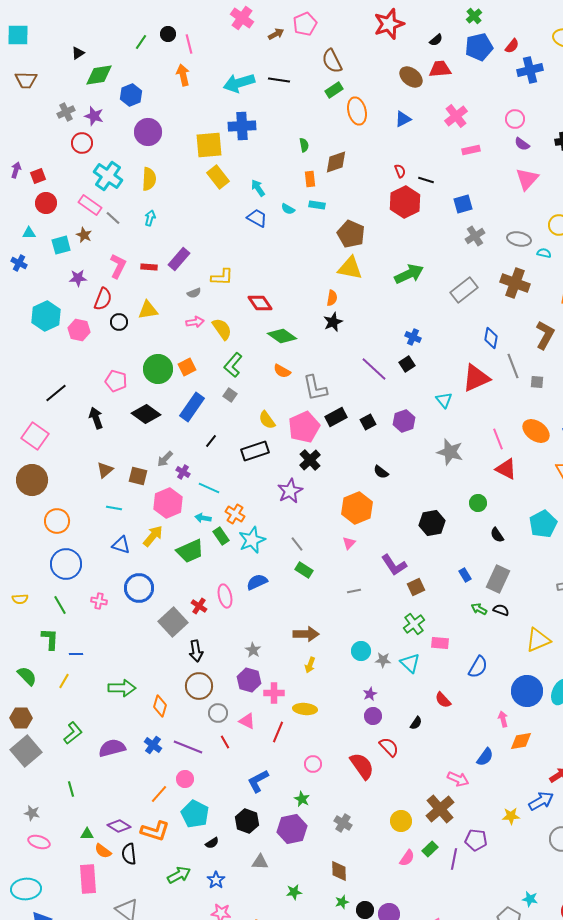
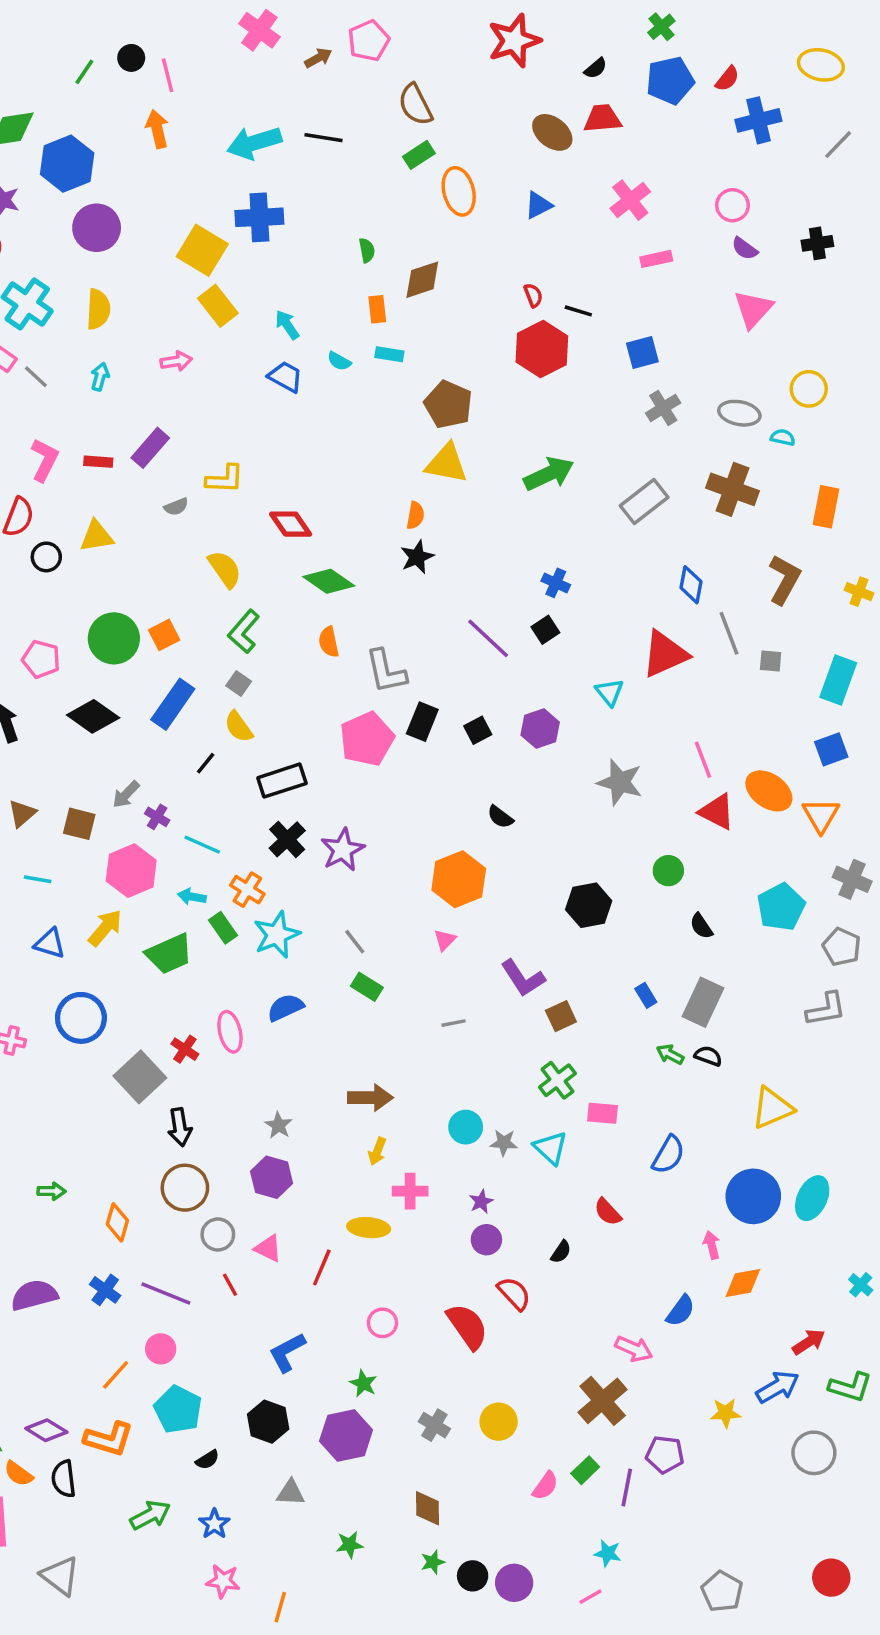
blue hexagon: (131, 95) -> (67, 164), size x1.4
yellow square: (209, 145) -> (202, 250), turned 36
pink arrow: (195, 322) -> (176, 361), moved
orange semicircle: (282, 371) -> (329, 642), turned 48
black rectangle: (336, 417) -> (422, 722), turned -40
yellow semicircle: (267, 420) -> (239, 727), moved
orange ellipse: (536, 431) -> (769, 791), moved
black cross: (310, 460) -> (287, 839), moved
green arrow: (122, 688) -> (51, 1191), size x0.6
pink cross: (274, 693) -> (410, 1191), moved
yellow circle: (401, 821) -> (499, 1422), moved
cyan star: (530, 899) -> (608, 1553), moved

